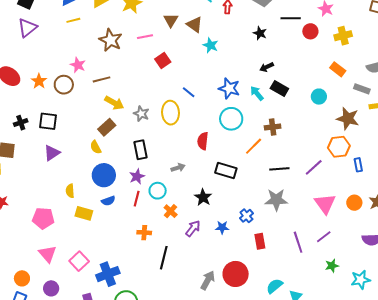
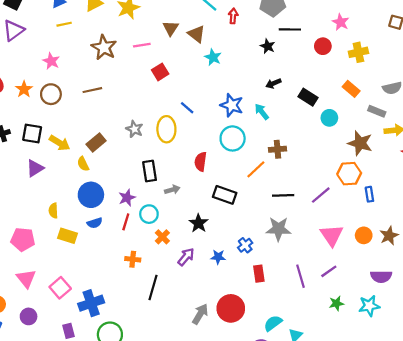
black line: (291, 18) -> (290, 29), moved
pink star: (78, 65) -> (51, 61), moved
black rectangle: (279, 88) -> (308, 97), moved
yellow arrow: (114, 103) -> (60, 143), moved
black rectangle: (141, 150) -> (150, 171), moved
cyan star: (361, 280) -> (369, 306), moved

